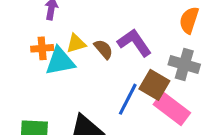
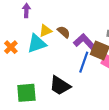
purple L-shape: (134, 43) -> (85, 42), moved
orange cross: (42, 48) -> (11, 47), moved, turned -32

